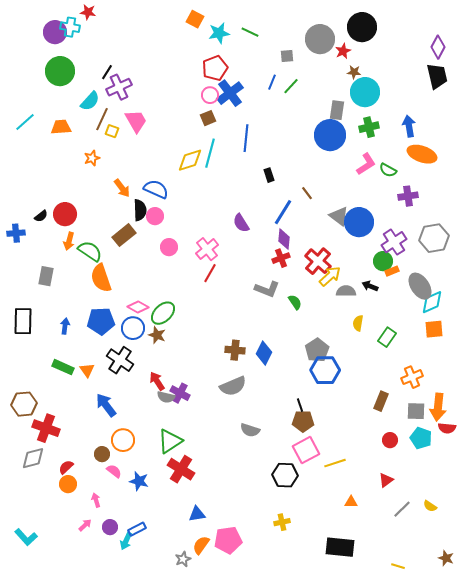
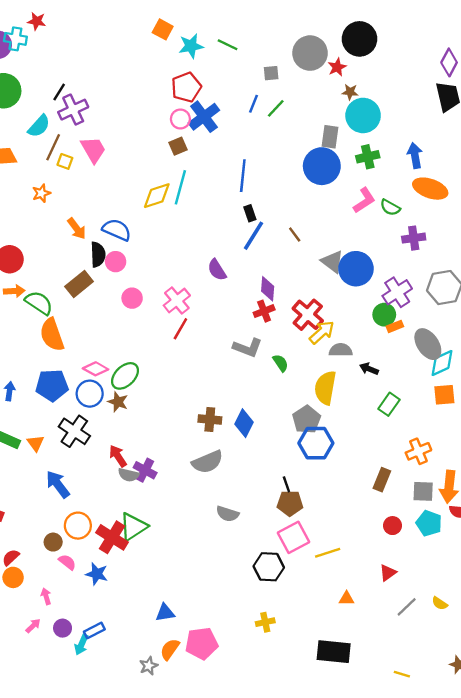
blue line: (246, 138) -> (243, 176), moved
blue line: (283, 212) -> (253, 236), moved
orange arrow: (69, 241) -> (14, 291), turned -108
black arrow: (370, 286) -> (369, 369), moved
yellow semicircle: (358, 323) -> (325, 388), moved, size x1.8
red cross: (181, 469) -> (112, 537), moved

